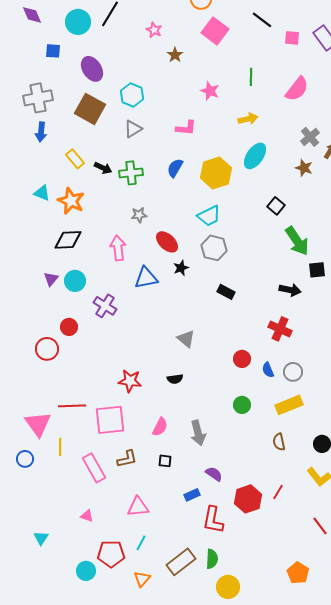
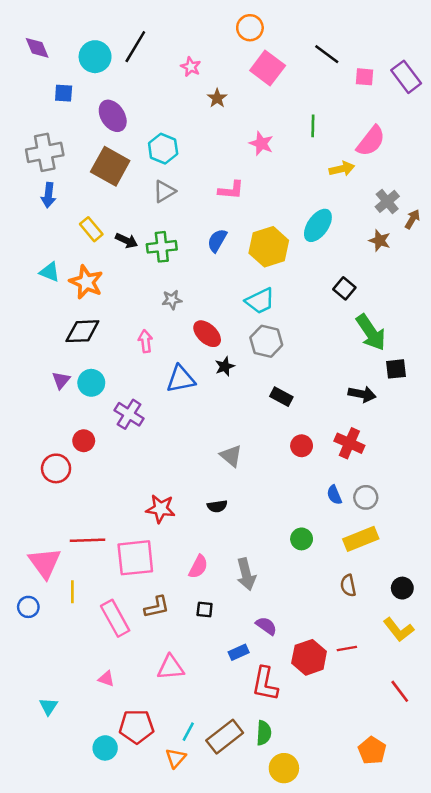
yellow arrow: (248, 119) -> (342, 169), moved
pink arrow: (118, 248) -> (145, 341), size x0.7
red circle: (242, 359) -> (302, 446), moved
red line: (278, 492) -> (347, 648), turned 49
cyan line: (141, 543) -> (188, 732), moved

